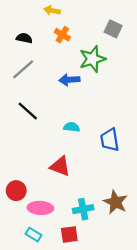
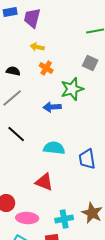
cyan semicircle: (72, 127) -> (54, 148), size x1.5

